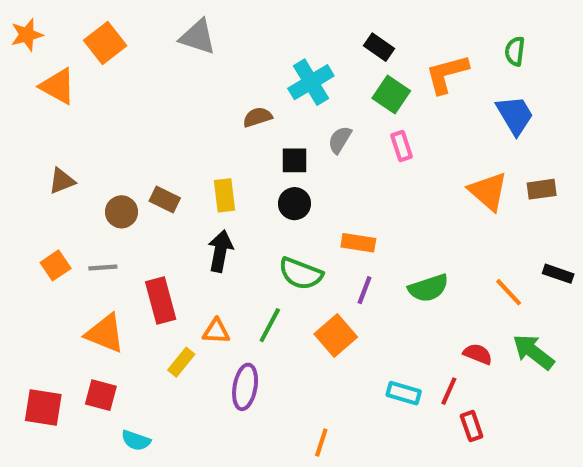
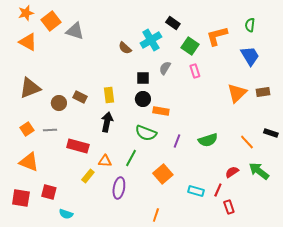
orange star: (27, 35) -> (26, 13), moved
gray triangle: (198, 37) -> (75, 31), moved
black rectangle: (379, 47) -> (173, 23), moved
brown semicircle: (257, 117) -> (125, 48), moved, turned -120
brown triangle: (62, 181) -> (30, 88), size x1.6
orange triangle: (488, 191) -> (237, 93), turned 35
orange rectangle: (358, 243) -> (161, 111), moved
red rectangle: (161, 300) -> (78, 146), turned -60
orange triangle: (105, 333) -> (29, 162), moved
orange square: (336, 335) -> (163, 174), moved
red semicircle: (478, 354) -> (232, 172), turned -56

